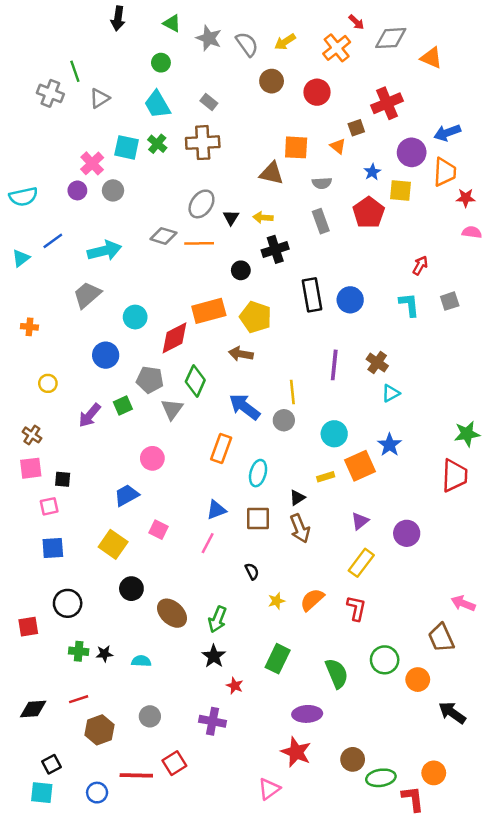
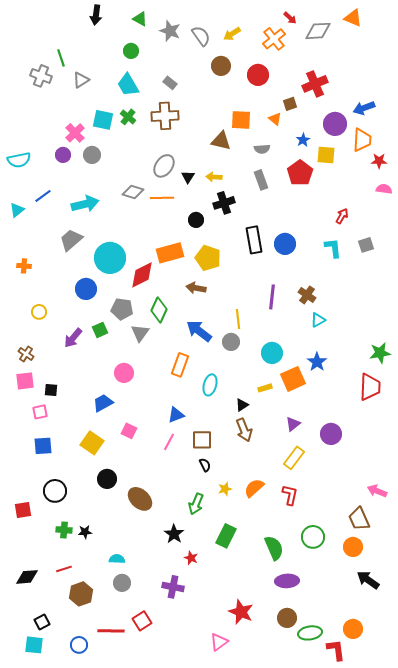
orange triangle: (431, 58) -> (353, 18), moved
cyan circle: (135, 317) -> (110, 258), size x1.6
brown square: (258, 519) -> (202, 440), moved
green arrow: (217, 619) -> (196, 504), moved
cyan semicircle: (141, 661) -> (117, 559), moved
orange circle: (418, 680) -> (353, 547), moved
purple ellipse: (307, 714) -> (287, 581), moved

